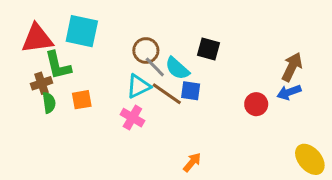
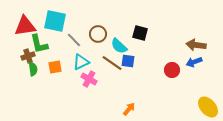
gray line: (155, 67) -> (74, 40), moved
brown arrow: (292, 67) -> (196, 45), turned -108
cyan triangle: (138, 86) -> (81, 62), moved

